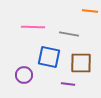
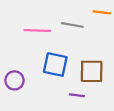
gray line: (69, 34) -> (72, 25), moved
purple circle: (24, 75) -> (15, 80), moved

